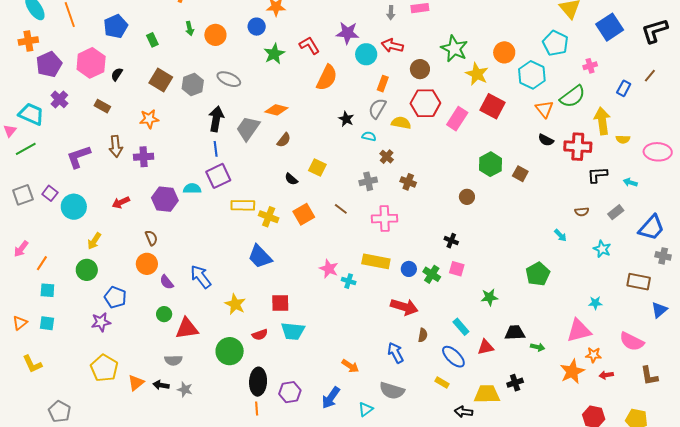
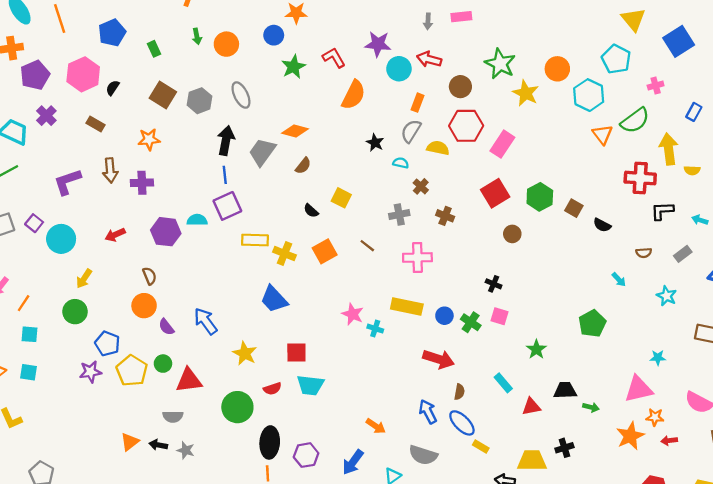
gray ellipse: (229, 79) -> (241, 95), turned 40
red square: (492, 106) -> (495, 193), moved, turned 30
black semicircle: (546, 140) -> (602, 225), moved
green star: (489, 297) -> (536, 349), turned -30
blue ellipse: (453, 357) -> (462, 423), moved
yellow pentagon: (104, 368) -> (132, 371), moved

